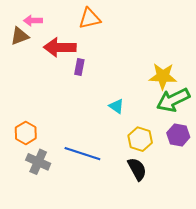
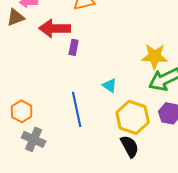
yellow hexagon: (140, 139) -> (133, 117), size x1.4
blue line: (82, 154) -> (77, 109), moved, turned 60

